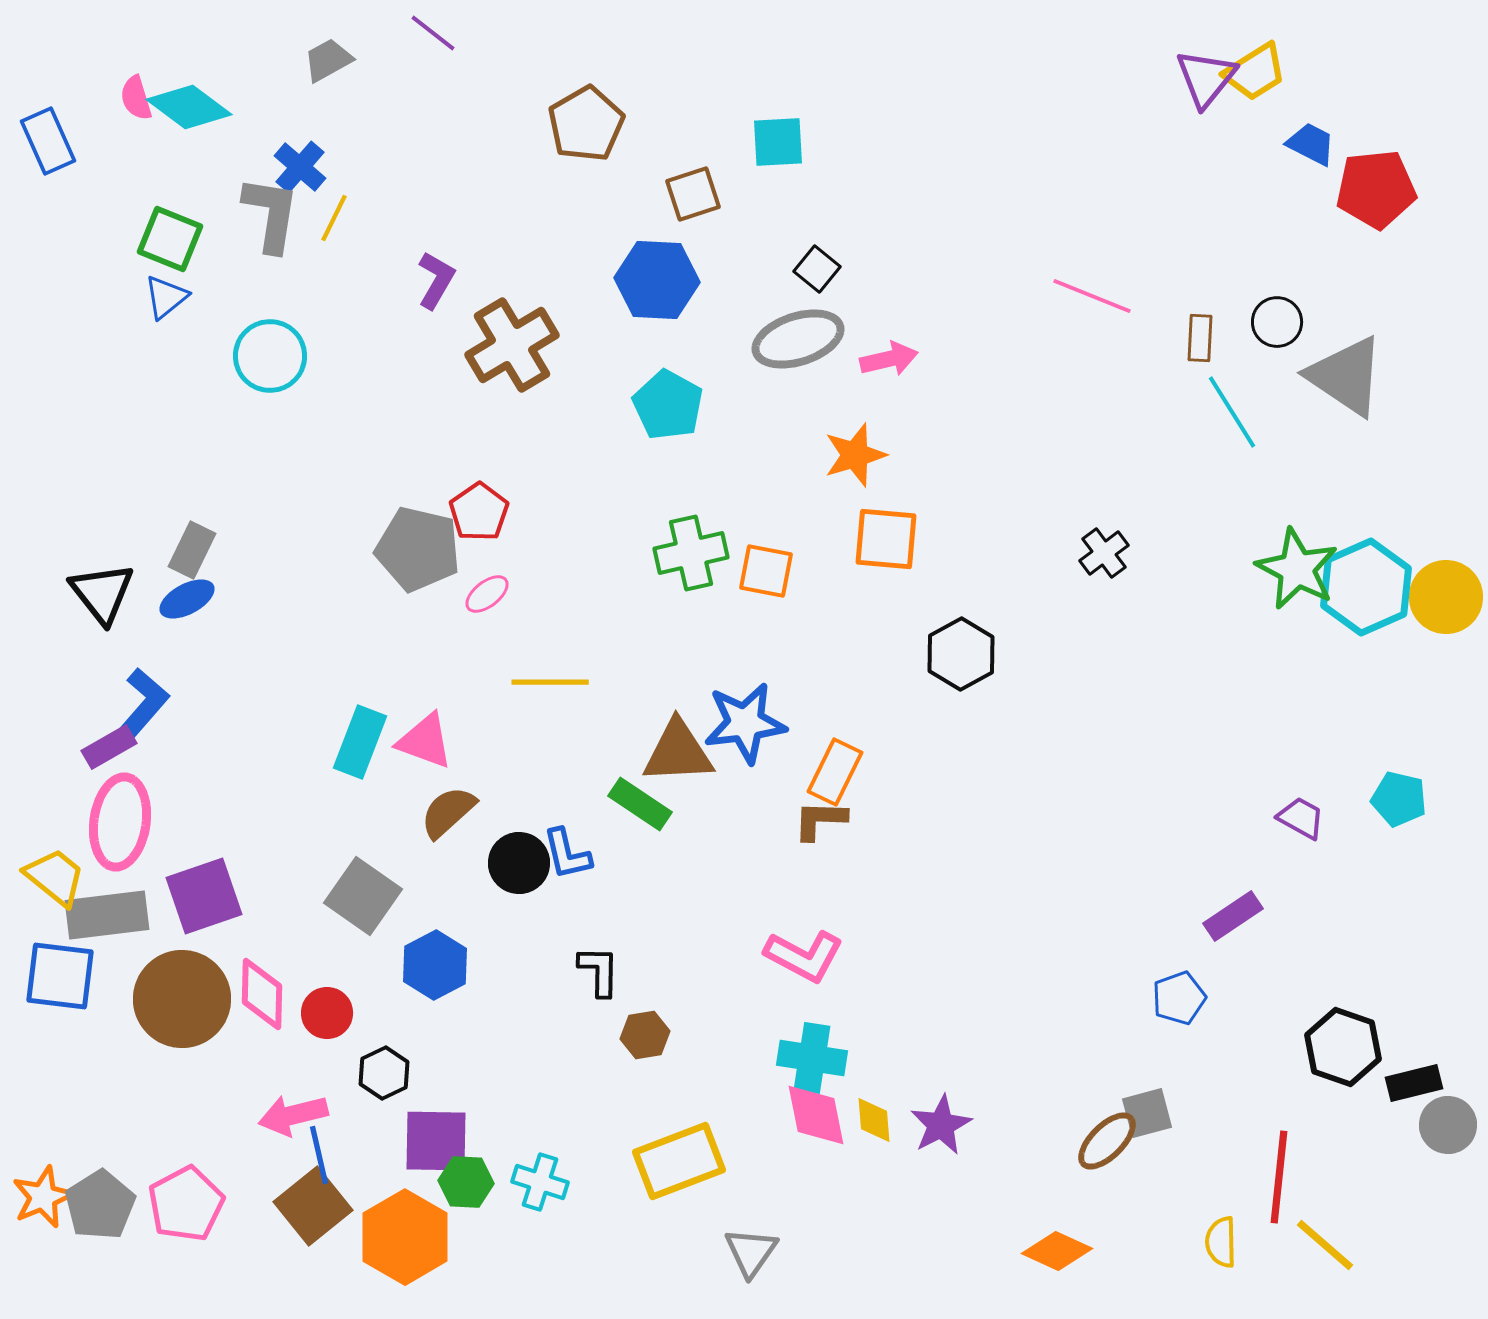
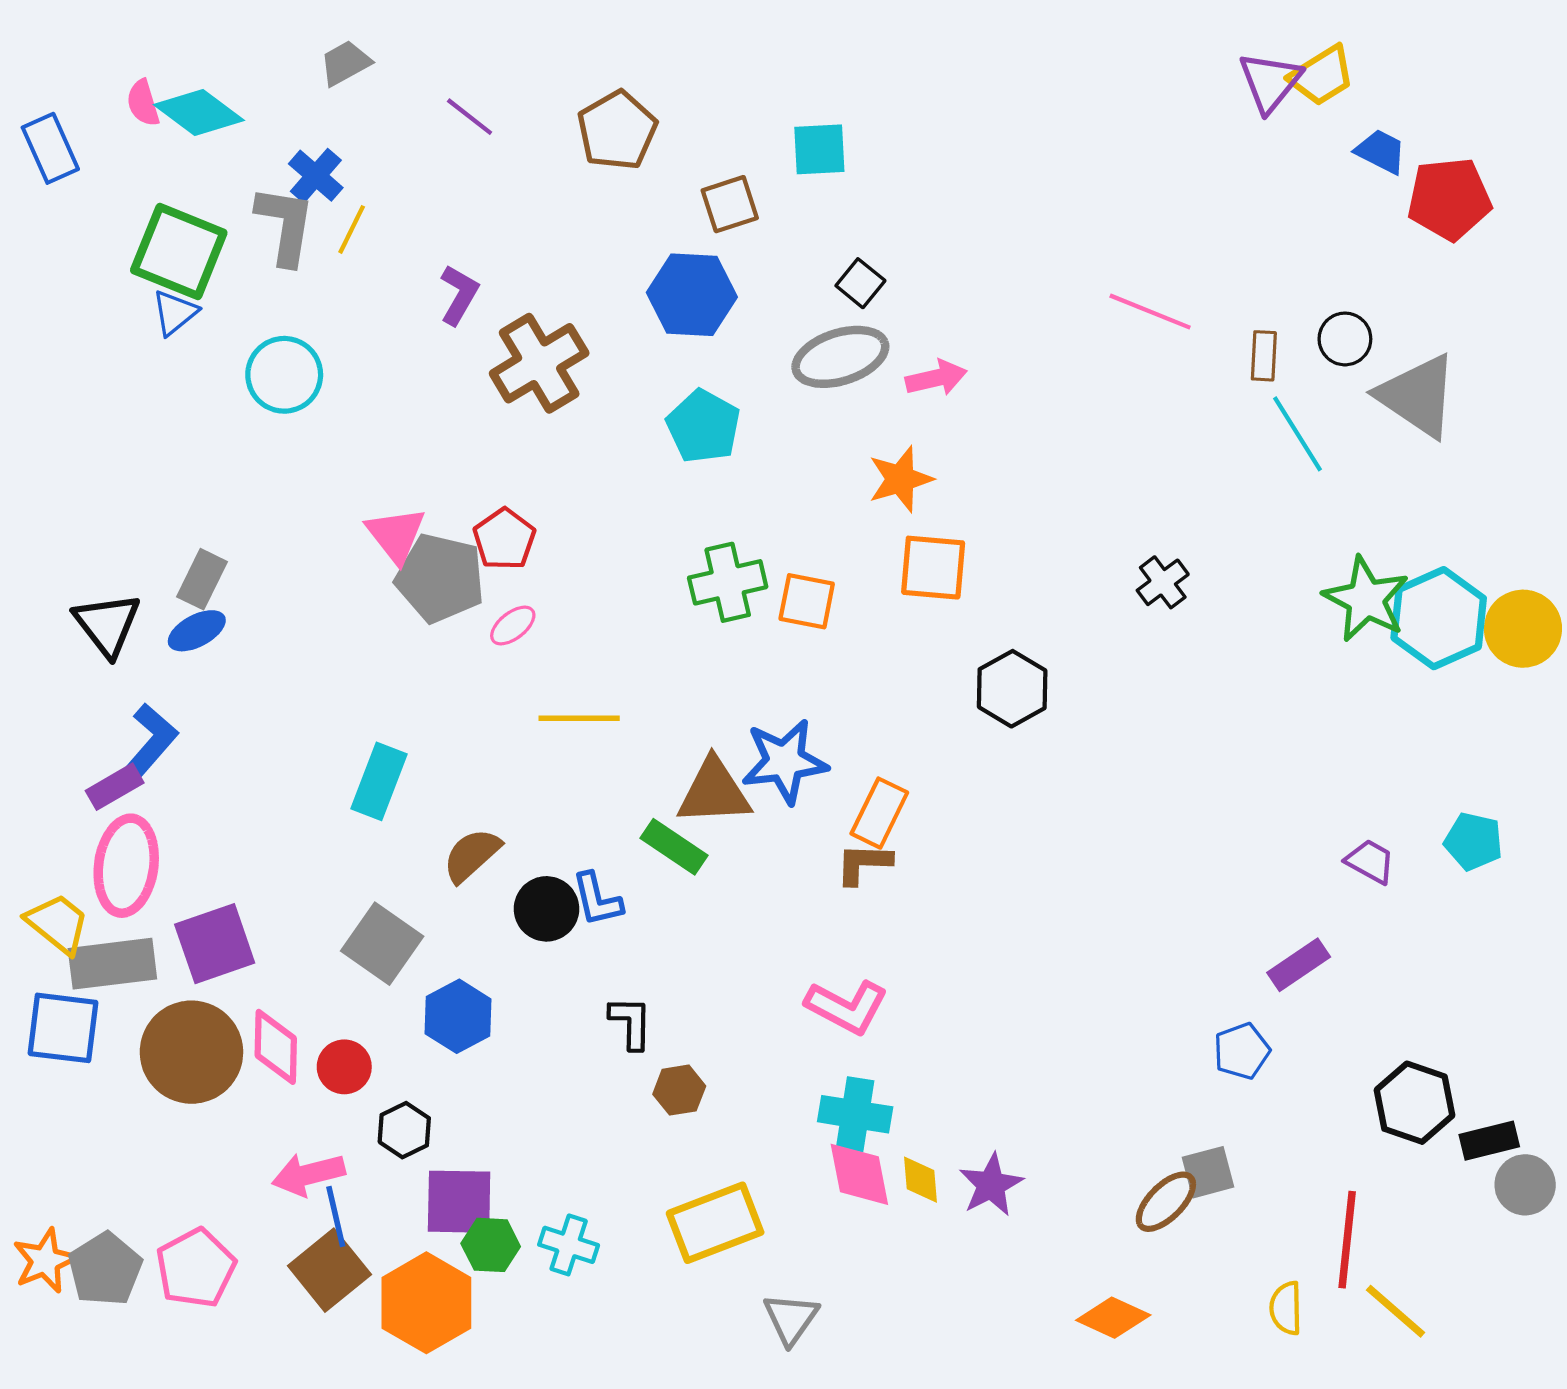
purple line: (433, 33) -> (470, 117), moved
green square: (170, 239) -> (179, 252), size x1.4
pink triangle: (425, 741) -> (396, 535), moved, turned 32

